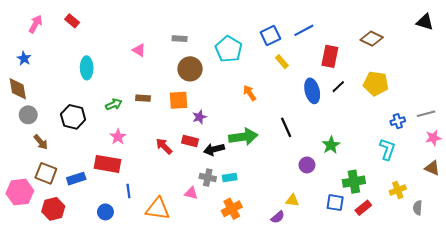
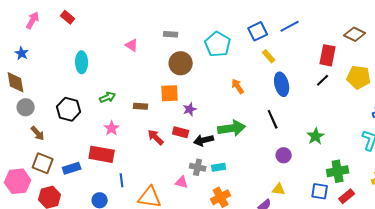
red rectangle: (330, 56) -> (328, 55), moved
blue ellipse: (312, 91) -> (282, 84), moved
brown rectangle: (143, 98) -> (141, 106), moved
purple circle: (307, 165) -> (284, 155), moved

